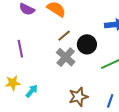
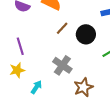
gray cross: (66, 57) -> (62, 65), moved
yellow star: (13, 83) -> (17, 70), moved

